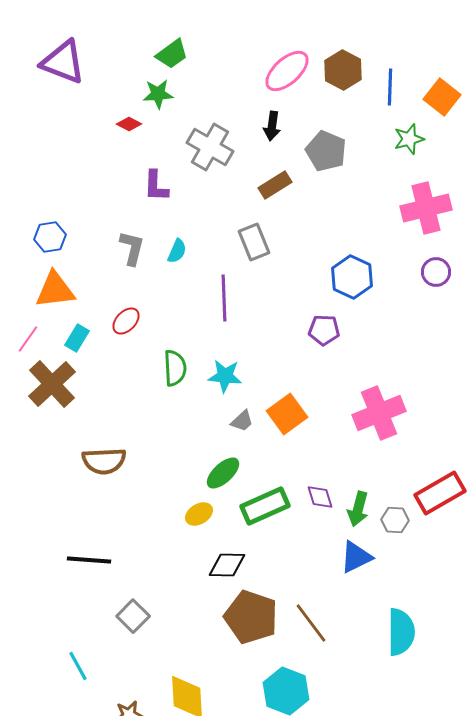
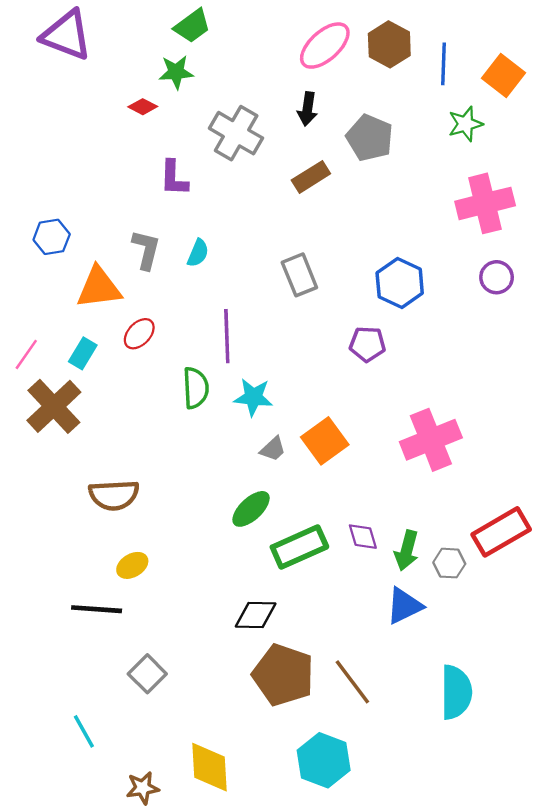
gray rectangle: (254, 242) -> (299, 275), moved
orange triangle: (55, 290) -> (99, 288), moved
purple line: (224, 298) -> (227, 336), moved
yellow ellipse: (199, 514) -> (132, 565), moved

